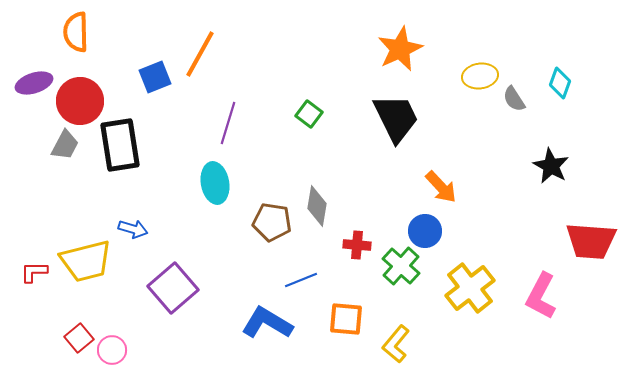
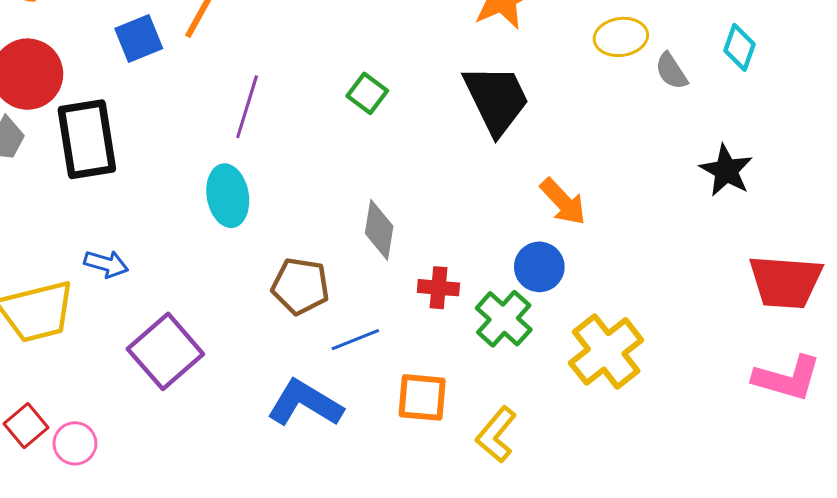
brown pentagon: (272, 222) -> (300, 286), moved
pink L-shape: (541, 296) -> (787, 378), moved, turned -102

